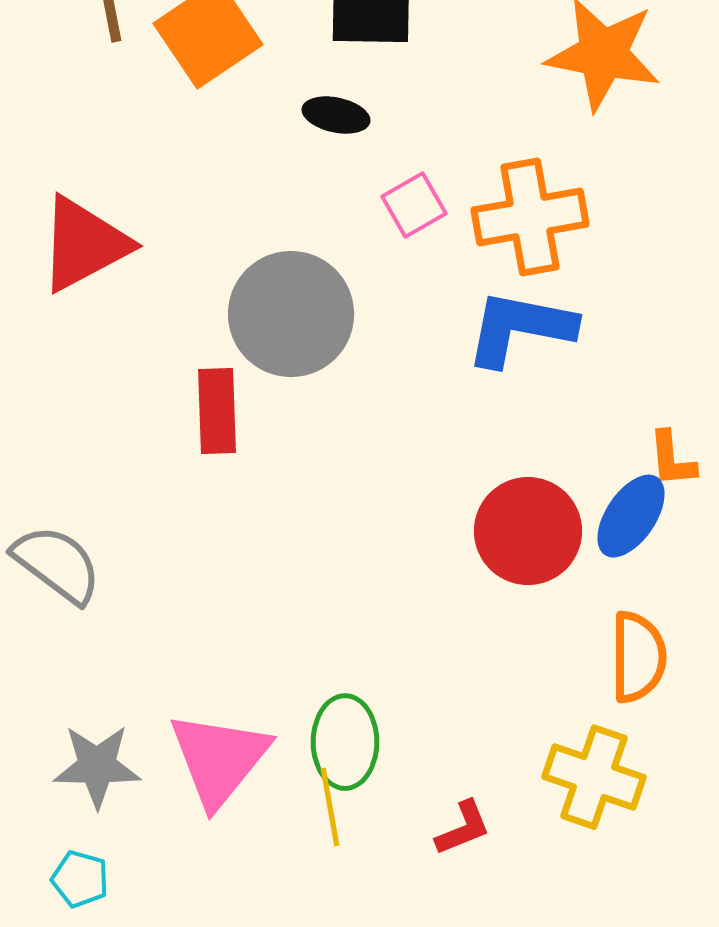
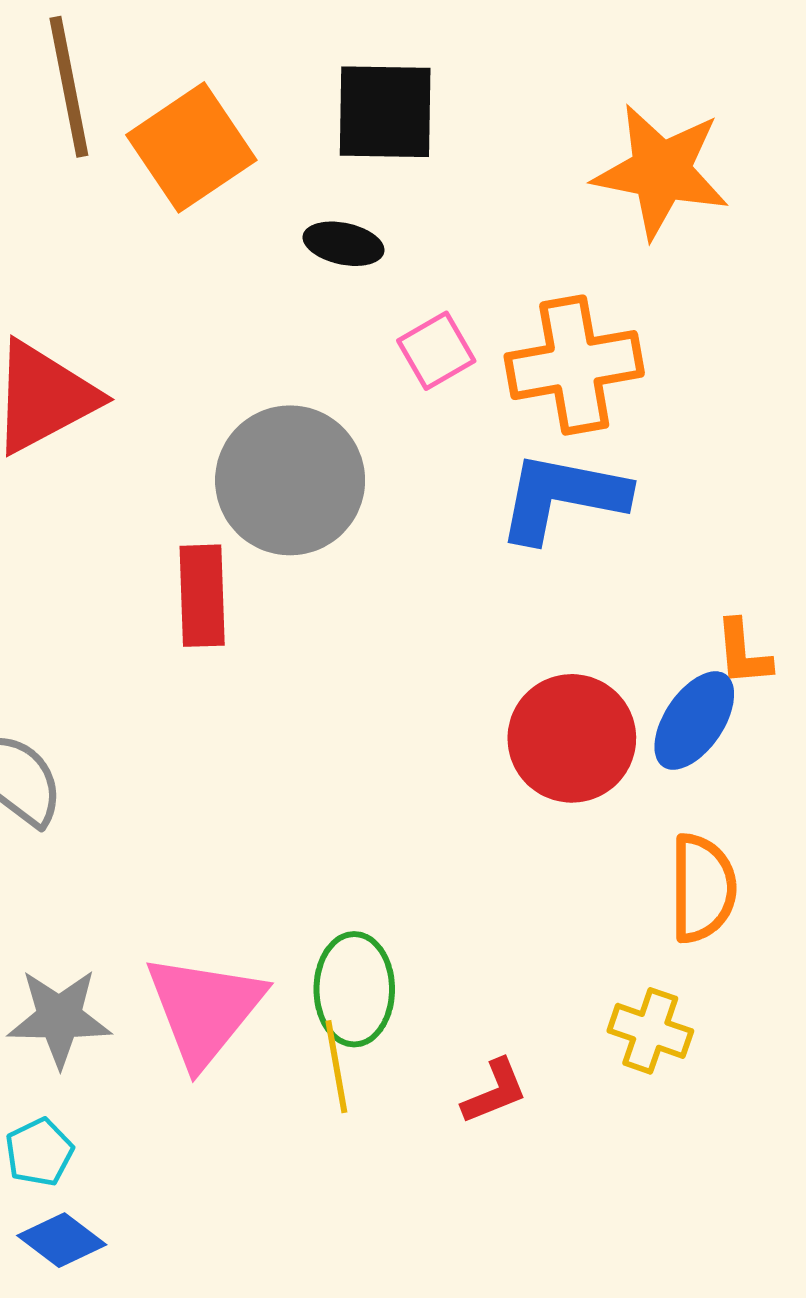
yellow cross: (594, 777) -> (650, 1031), size x0.7
cyan pentagon: (80, 879) -> (39, 1152), turned 30

